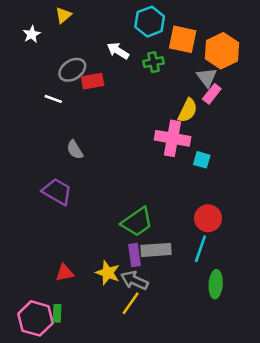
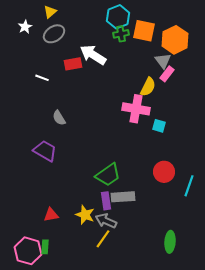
white arrow: (118, 51) -> (93, 55), moved, size x1.5
green cross: (153, 62) -> (121, 34), moved
gray ellipse: (72, 70) -> (54, 34), moved
cyan line: (200, 249) -> (189, 186), moved
green ellipse: (216, 284) -> (170, 242), moved

